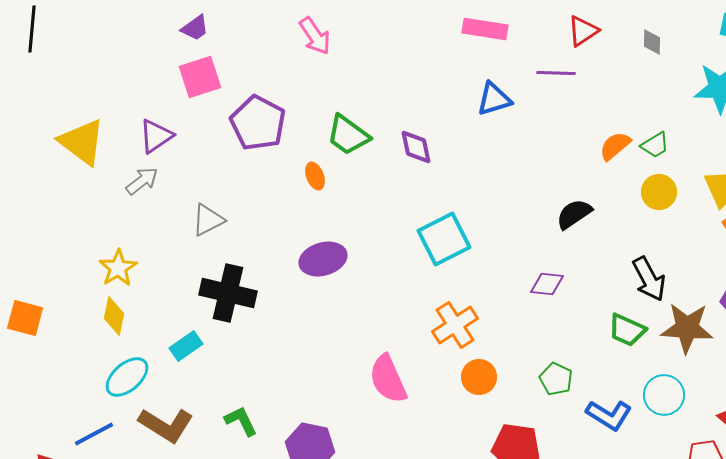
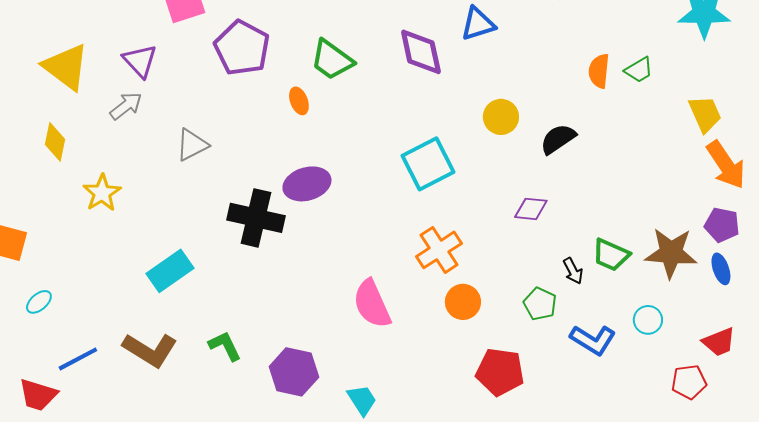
purple triangle: (156, 136) -> (140, 61), turned -39
orange semicircle: (615, 146) -> (599, 71), turned -44
purple diamond: (416, 147) -> (421, 52), moved, size x1.4
yellow circle: (659, 192) -> (501, 117), moved
black arrow: (649, 279) -> (573, 271), moved, size x0.6
black cross: (228, 293) -> (256, 218), moved
yellow diamond: (114, 316) -> (55, 142), moved
cyan rectangle: (186, 346) -> (170, 271), size x1.4
cyan ellipse: (127, 377) -> (39, 302), moved, size x0.6
cyan circle: (664, 395) -> (648, 320), size x0.7

